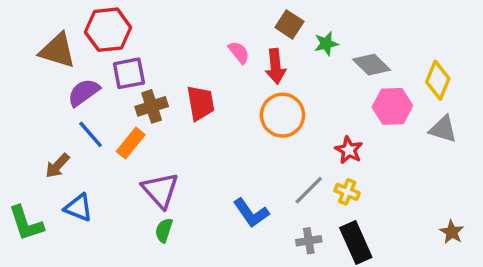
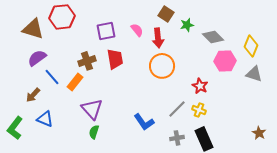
purple square: (129, 73) -> (106, 31), moved
purple semicircle: (84, 92) -> (37, 58), moved
green L-shape: (26, 223) -> (15, 128), turned 55

